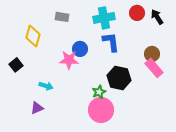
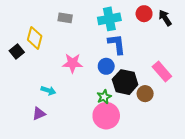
blue circle: (80, 49) -> (106, 66), moved
brown circle: (152, 54) -> (145, 94), moved
black square: (16, 65) -> (17, 52), moved

